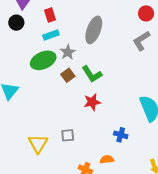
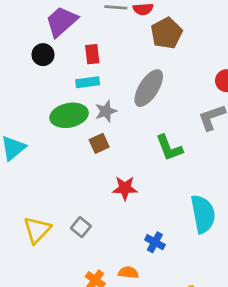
green L-shape: (92, 74) -> (169, 148), moved
gray square: (68, 135) -> (81, 227), turned 32

